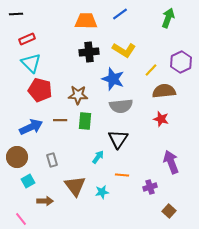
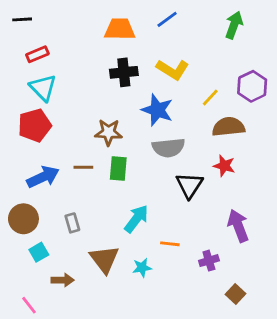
red pentagon: (40, 90) -> (35, 125), moved, turned -30
black triangle: (118, 139) -> (189, 185), moved
cyan arrow: (98, 157) -> (136, 219), size x1.5

